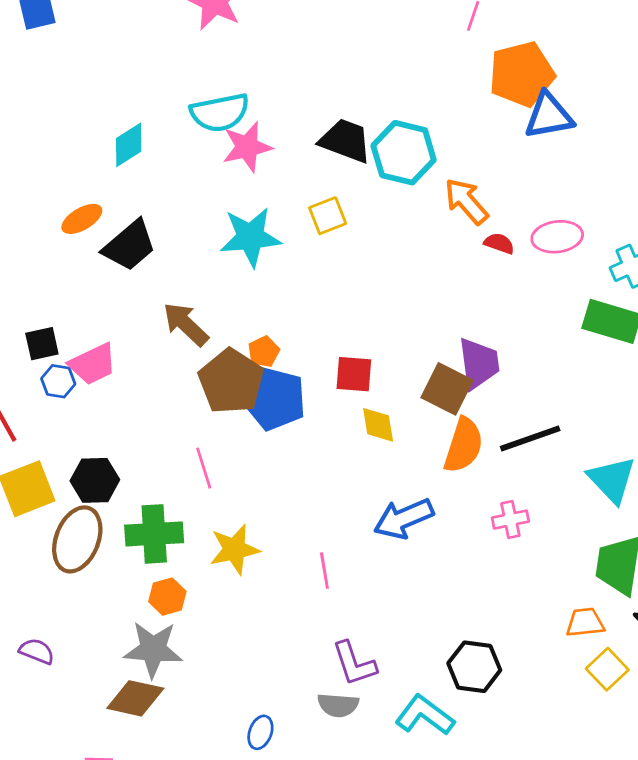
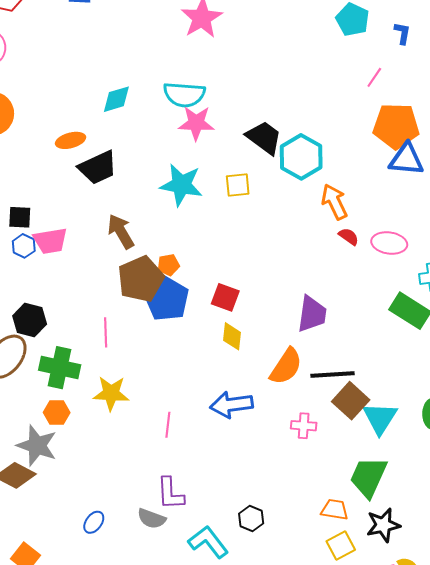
brown square: (447, 389) -> (351, 401), moved
black hexagon: (474, 667) -> (251, 519), size x0.7

